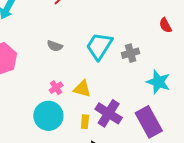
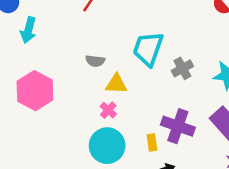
gray cross: (131, 53) -> (182, 68), moved
yellow triangle: (82, 89) -> (116, 84), moved

